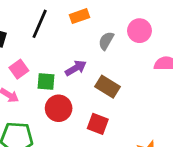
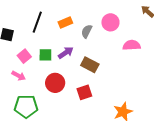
orange rectangle: (79, 16) -> (65, 23), moved
green square: (46, 82) -> (45, 55), moved
red square: (98, 124) -> (84, 92), turned -35

